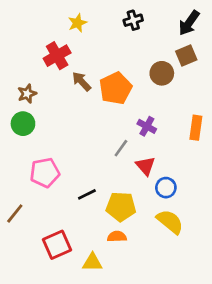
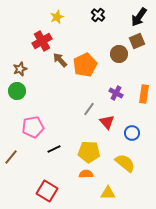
black cross: (133, 20) -> (98, 15), turned -32
purple cross: (147, 126) -> (116, 93), moved
blue circle: (166, 188) -> (132, 133), moved
black line: (87, 194) -> (54, 149), moved
red square: (57, 245) -> (47, 191), moved, turned -35
yellow triangle: (92, 262) -> (108, 193), moved

